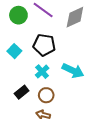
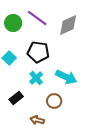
brown circle: (46, 95) -> (54, 101), moved

